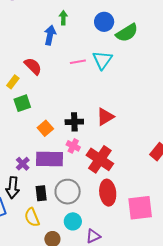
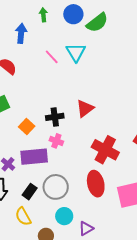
green arrow: (63, 18) -> (43, 15), moved
pink line: (78, 62) -> (52, 57), turned 63
red cross: (100, 159) -> (105, 150), moved
black rectangle: (41, 193) -> (30, 192), turned 49

